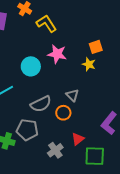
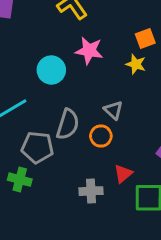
gray semicircle: (41, 104) -> (68, 124), turned -45
gray pentagon: (27, 130) -> (37, 147), moved
gray cross: (55, 150) -> (91, 191), turned 35

